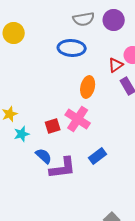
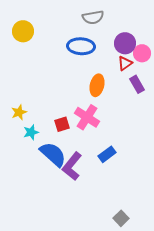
purple circle: (114, 20) -> (125, 43), moved
blue semicircle: (44, 156) -> (53, 154), size x1.6
purple L-shape: (63, 168) -> (72, 166), turned 136

